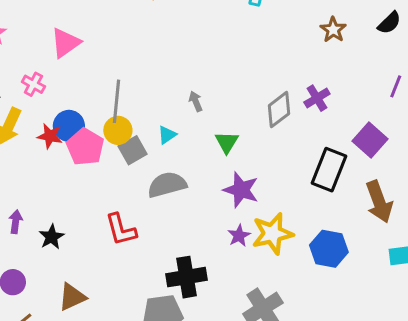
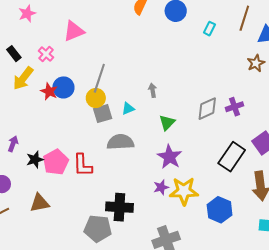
pink pentagon: (85, 147) -> (56, 162), moved

